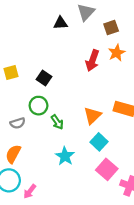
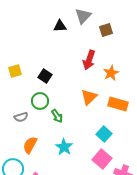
orange star: (117, 53) -> (111, 73), moved
orange triangle: (92, 115) -> (89, 97), moved
cyan square: (99, 142) -> (104, 134), moved
orange semicircle: (13, 154) -> (30, 145), moved

